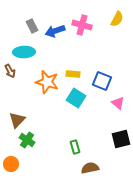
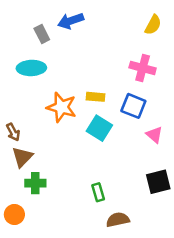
pink cross: (82, 25) -> (143, 68), moved
blue arrow: (55, 31) -> (71, 21), moved
brown arrow: (10, 71) -> (13, 132), moved
green cross: (27, 140) -> (35, 183), turned -35

